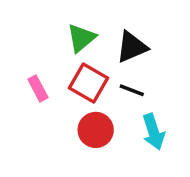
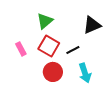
black triangle: (132, 47) -> (92, 25), moved
black line: (132, 90) -> (73, 50), turned -48

